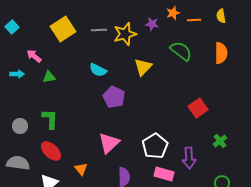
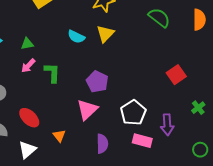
pink arrow: (34, 56) -> (28, 66), moved, turned -84
yellow triangle: (143, 67) -> (105, 34), moved
purple pentagon: (114, 97) -> (97, 82), moved
green L-shape: (50, 119) -> (52, 73), moved

